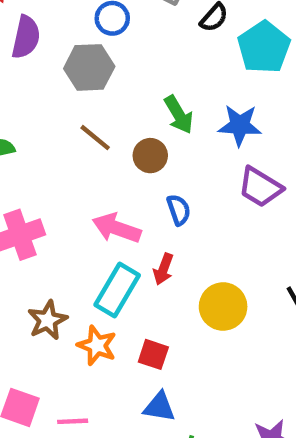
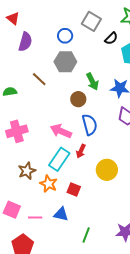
gray hexagon: (89, 67) -> (65, 62), moved
brown line: (95, 138) -> (39, 79), moved
blue semicircle: (179, 210) -> (90, 125), size x1.5
blue triangle: (159, 407) -> (61, 214), moved

